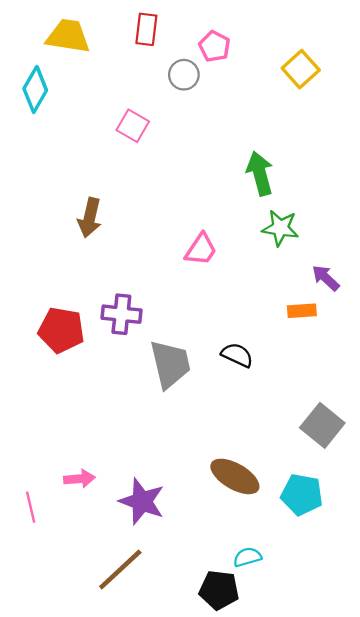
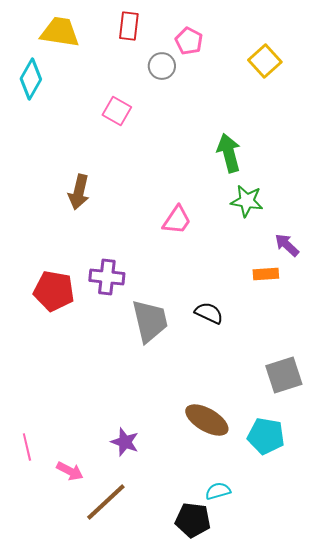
gray square: (322, 425) -> (284, 375), turned 33
pink arrow: (79, 479) -> (70, 471), moved, turned 32
purple star: (142, 501) -> (125, 442), size x0.7

